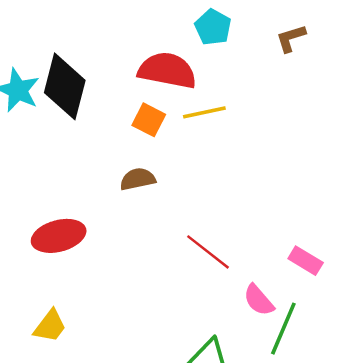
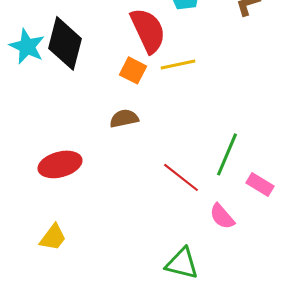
red semicircle: (167, 70) -> (148, 30), turned 54
green line: (283, 329) -> (227, 154), moved

